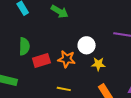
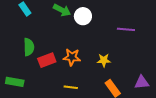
white circle: (87, 45) -> (83, 16), moved

